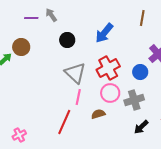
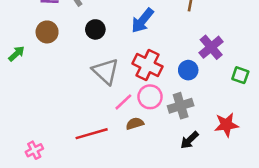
brown circle: (21, 47) -> (47, 32), moved
red cross: (108, 68) -> (148, 65), turned -35
pink line: (78, 97) -> (123, 102), moved, turned 35
red line: (64, 122) -> (92, 134), turned 50

